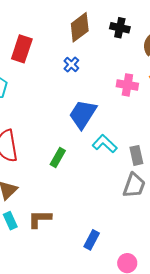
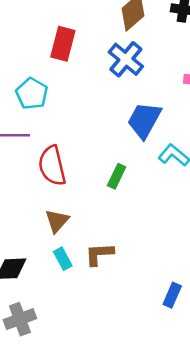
blue cross: (71, 65) -> (126, 59), size x1.8
blue rectangle: (92, 240) -> (172, 295), moved

